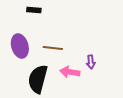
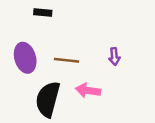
purple arrow: (91, 62) -> (114, 56), moved

